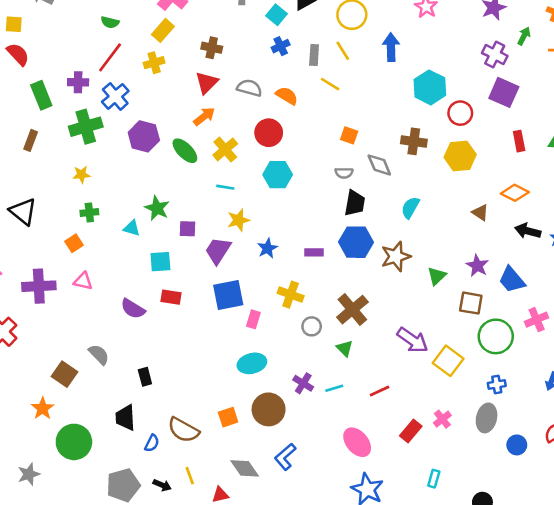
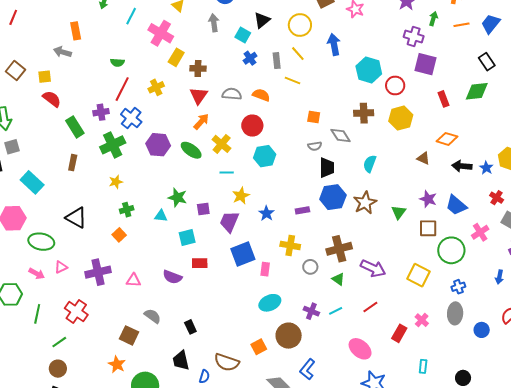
yellow rectangle: (163, 30) -> (176, 57), moved
pink triangle: (83, 281) -> (133, 280), moved
brown cross: (352, 310) -> (339, 249), turned 35
purple arrow: (412, 340) -> (373, 268), moved

